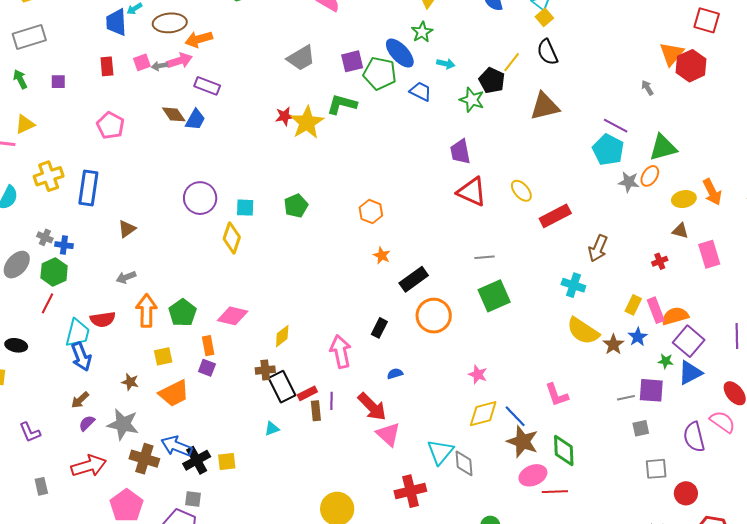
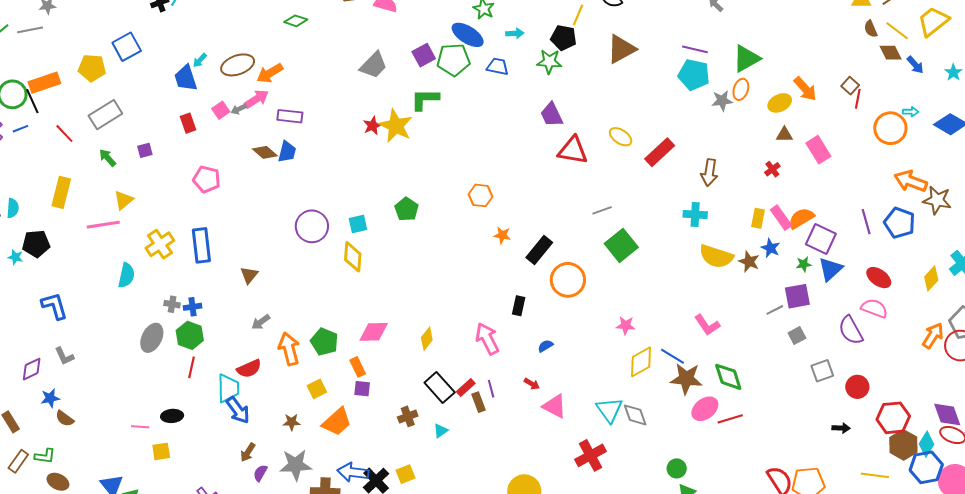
brown cross: (265, 370) -> (408, 416), moved
red arrow: (372, 407) -> (532, 384), size x0.5

